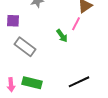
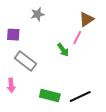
green rectangle: (32, 83) -> (50, 96), moved
pink arrow: (11, 85) -> (11, 85), moved

